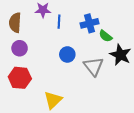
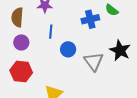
blue line: (59, 22) -> (51, 32), moved
green semicircle: (106, 36) -> (112, 10), moved

